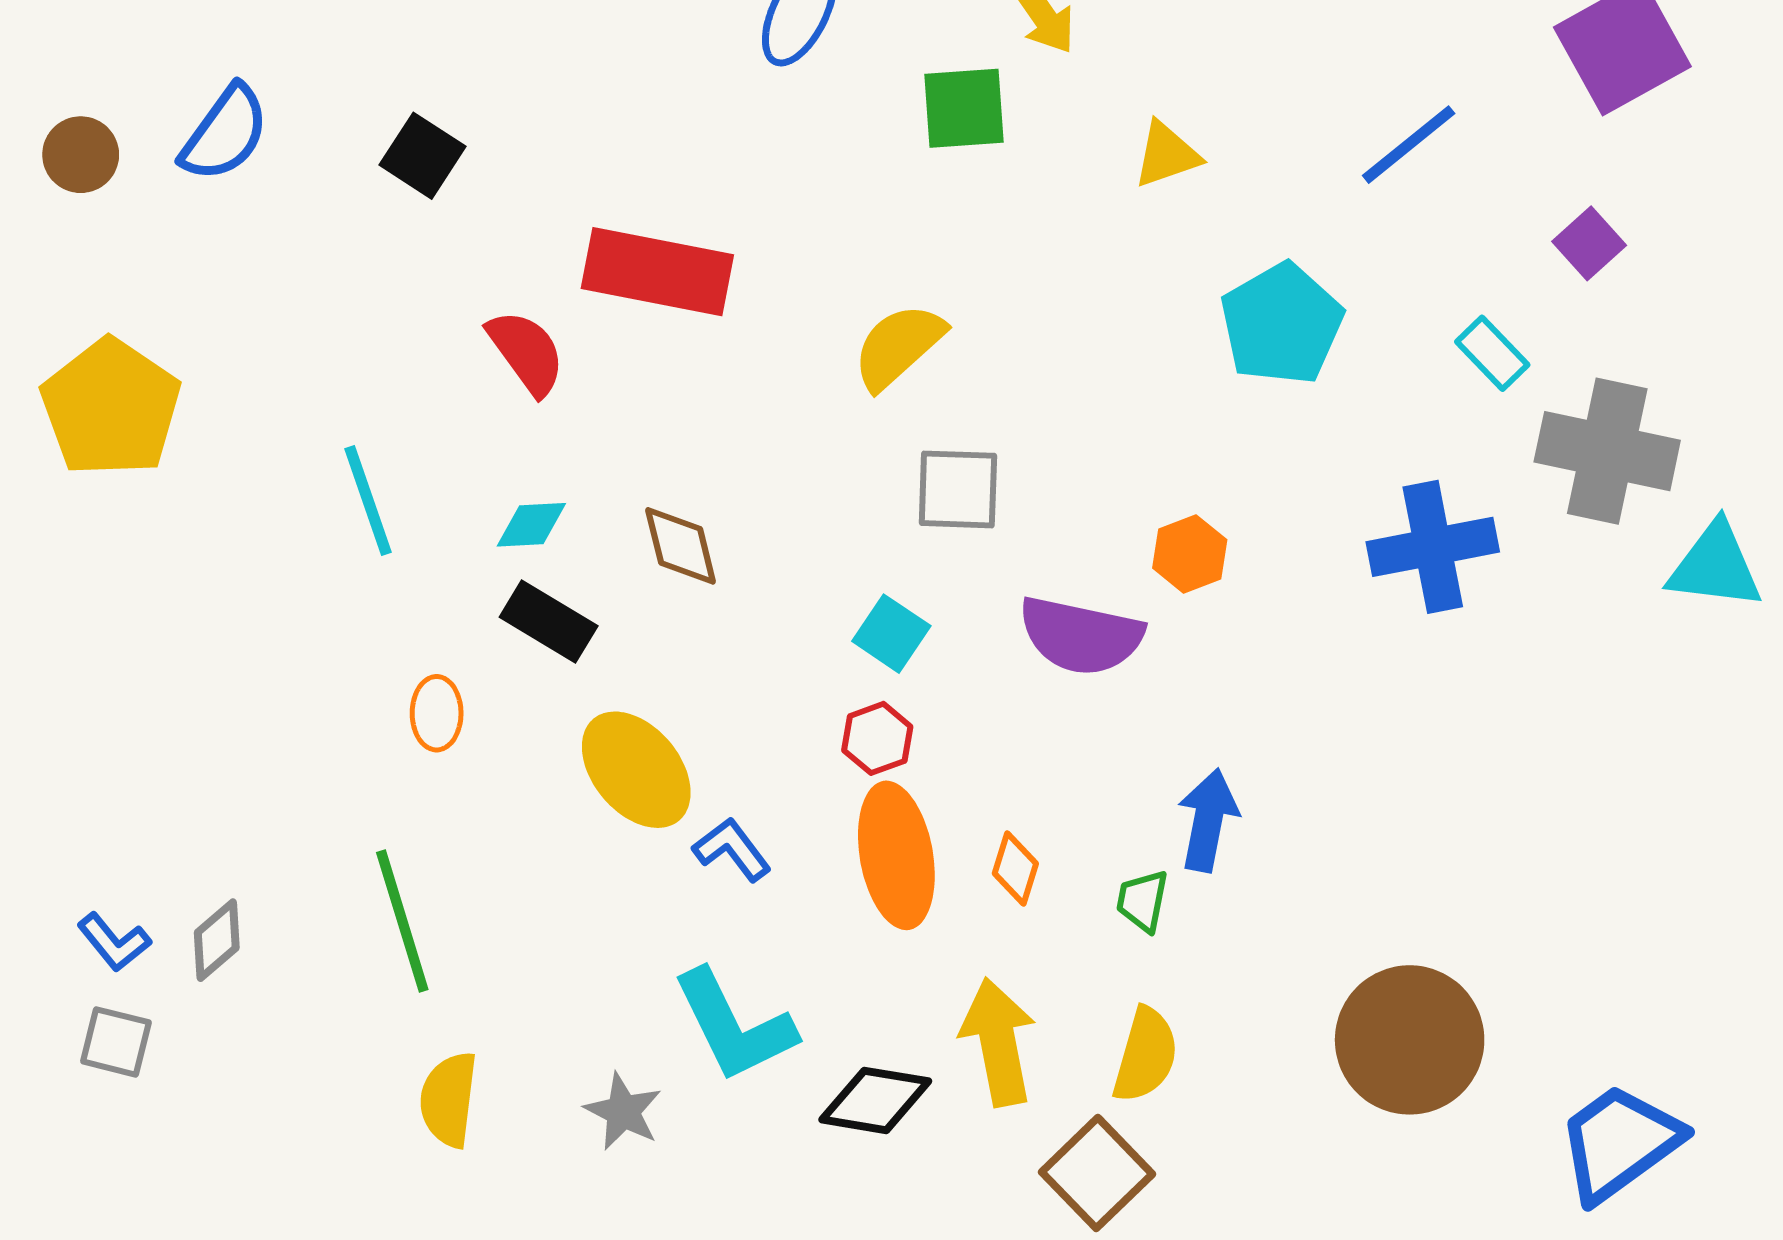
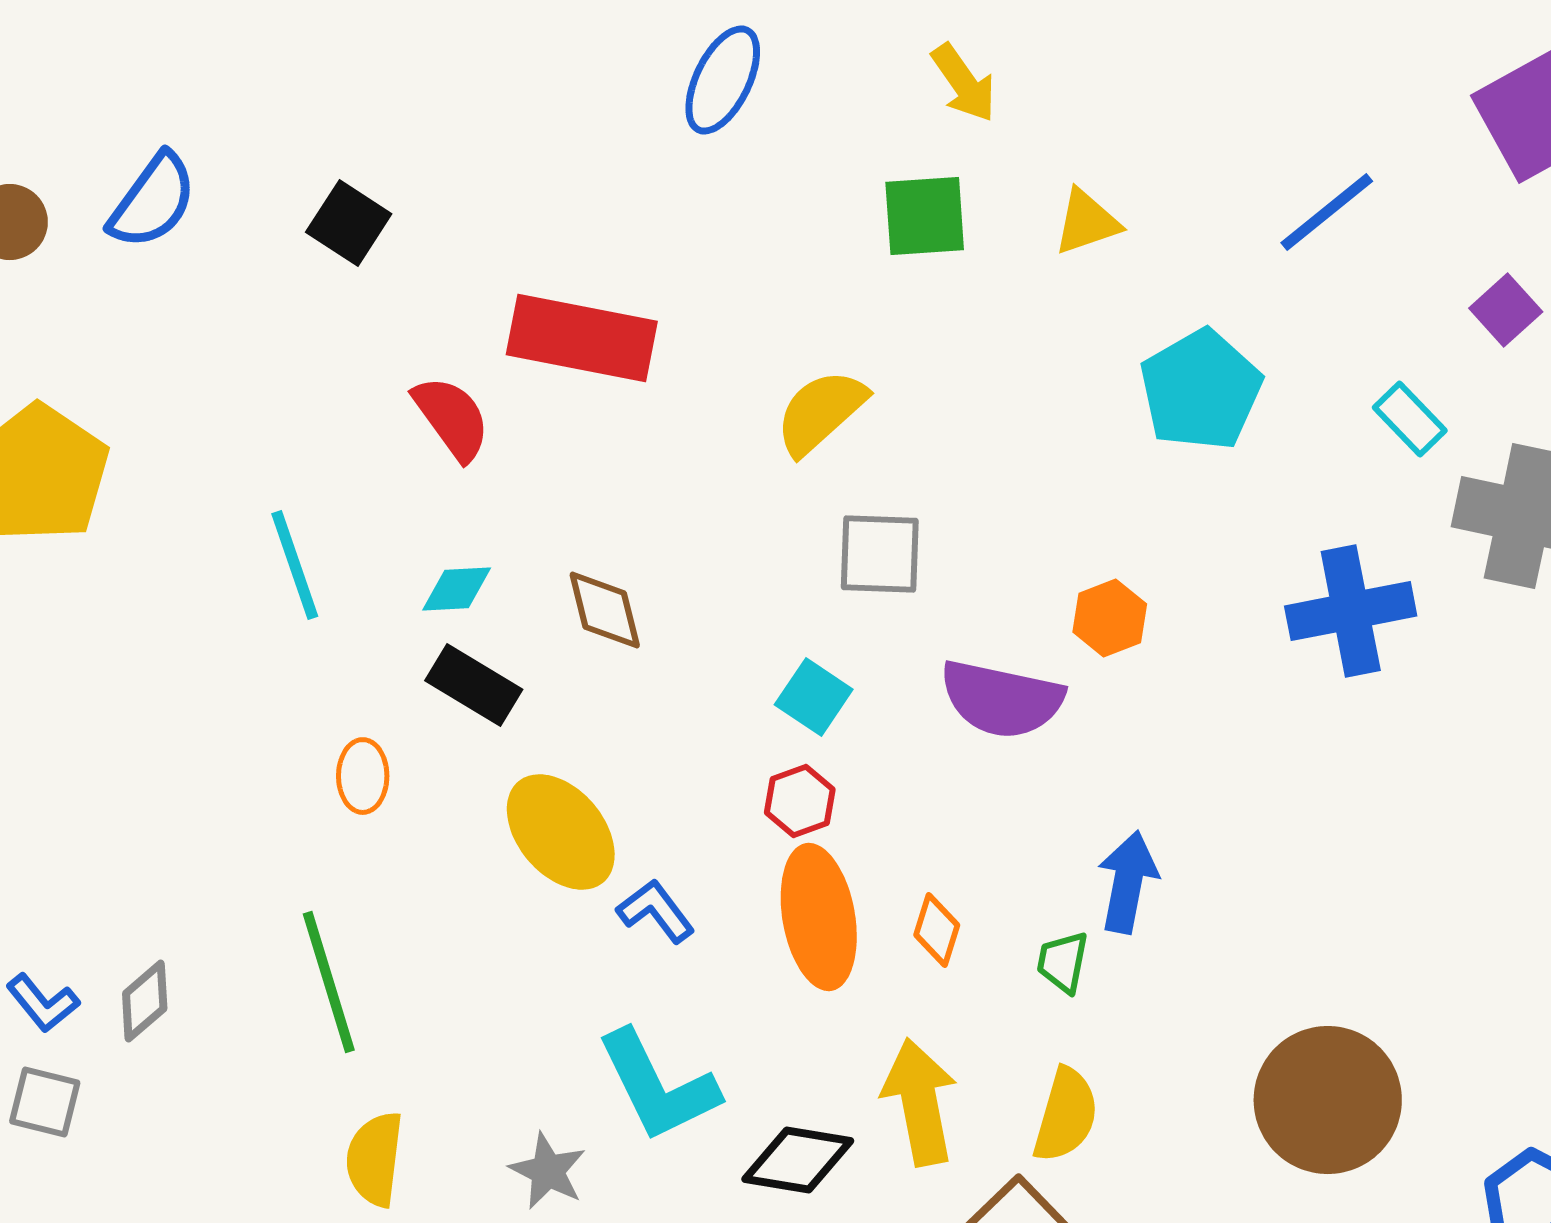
green square: (964, 108) -> (925, 216), moved

